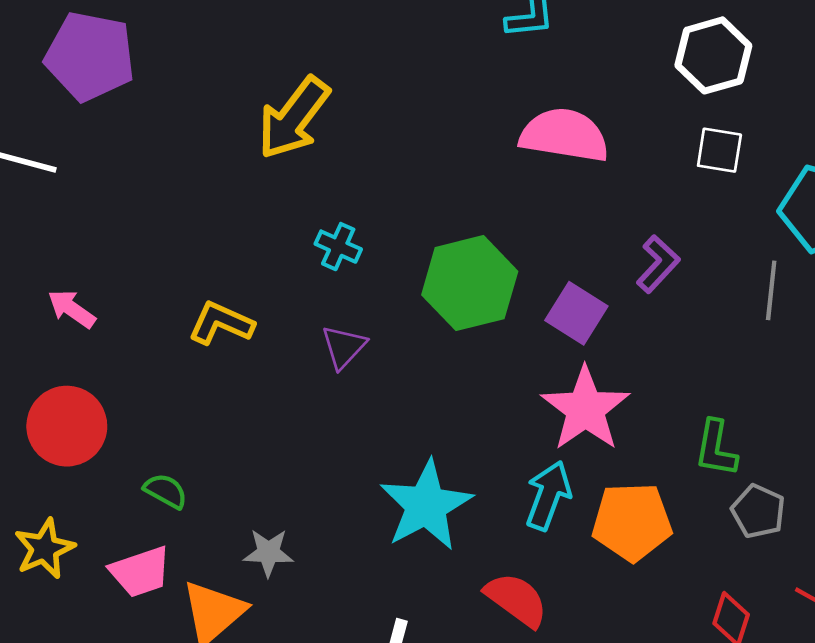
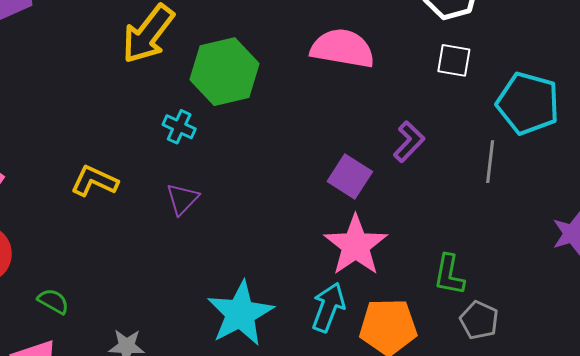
green hexagon: (470, 283) -> (224, 72), moved

